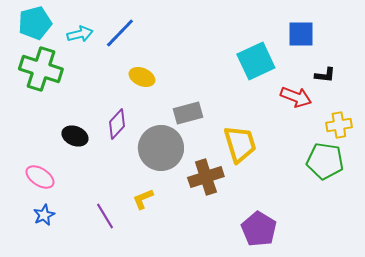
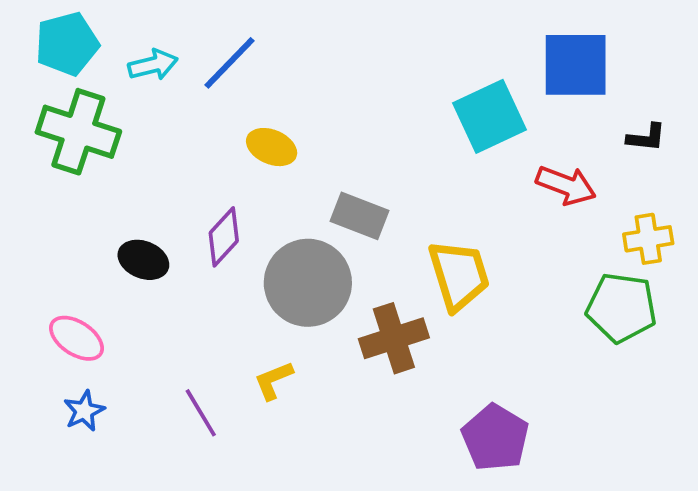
blue square: (301, 34) -> (576, 65), size x1.4
black L-shape: (325, 75) -> (646, 137), moved
gray rectangle: (188, 113) -> (359, 216), turned 36

